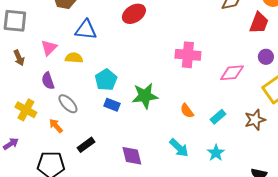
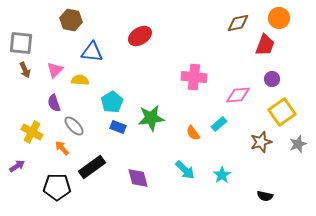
brown arrow: (19, 58) -> (25, 70), moved
cyan rectangle: (218, 117) -> (219, 124), moved
black rectangle: (86, 145) -> (92, 167), size x1.5

